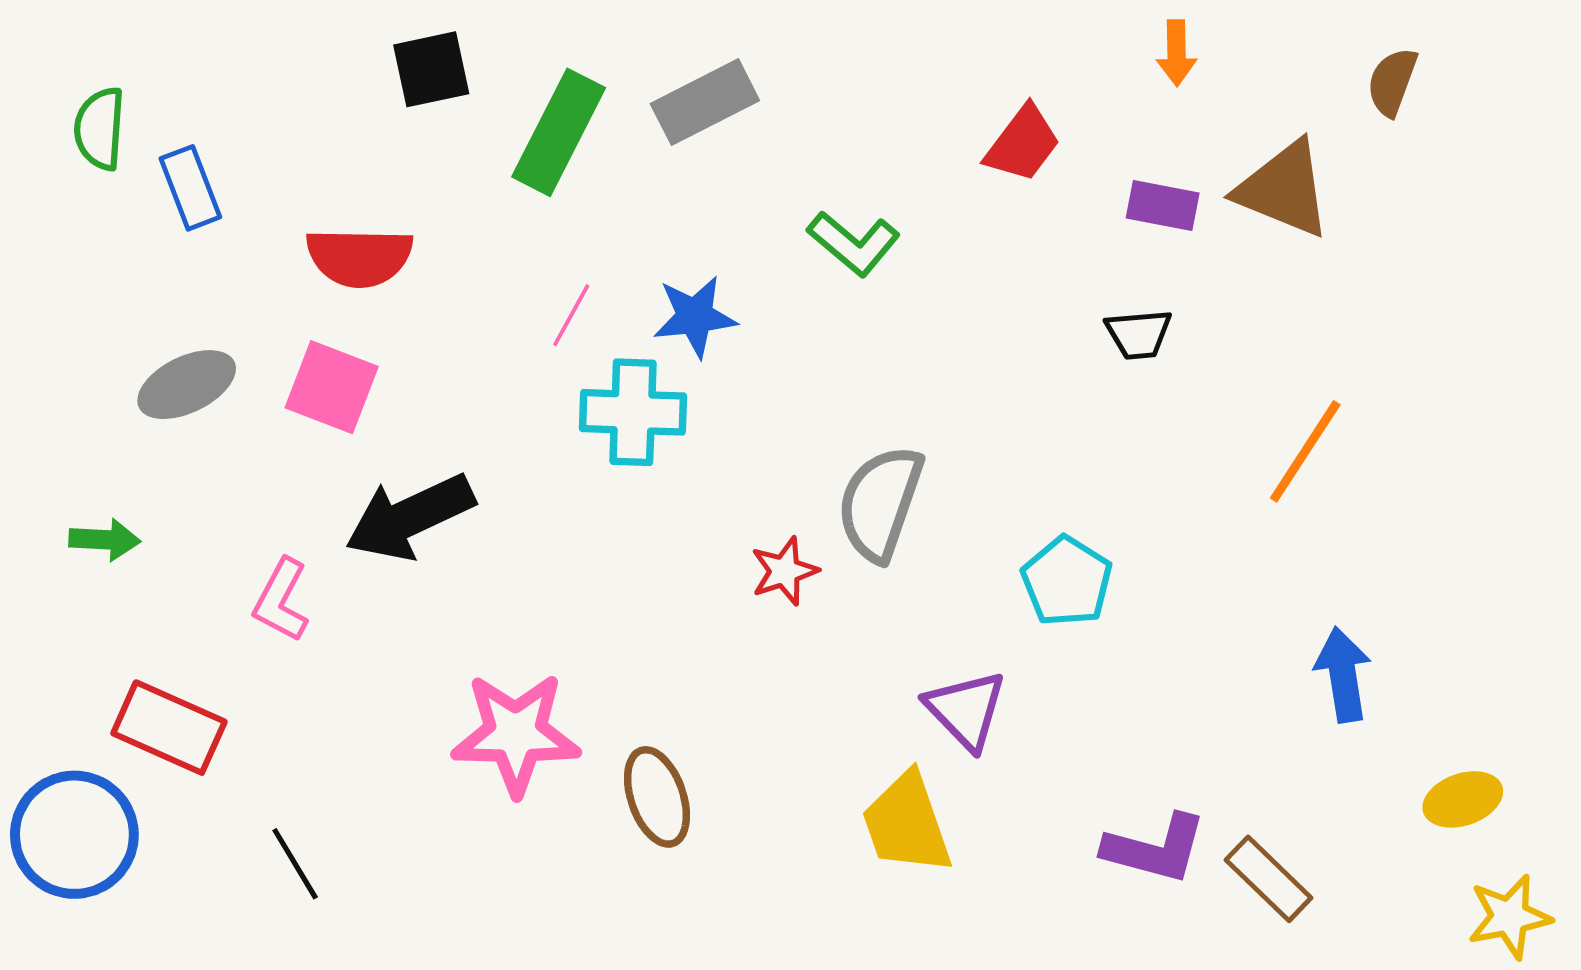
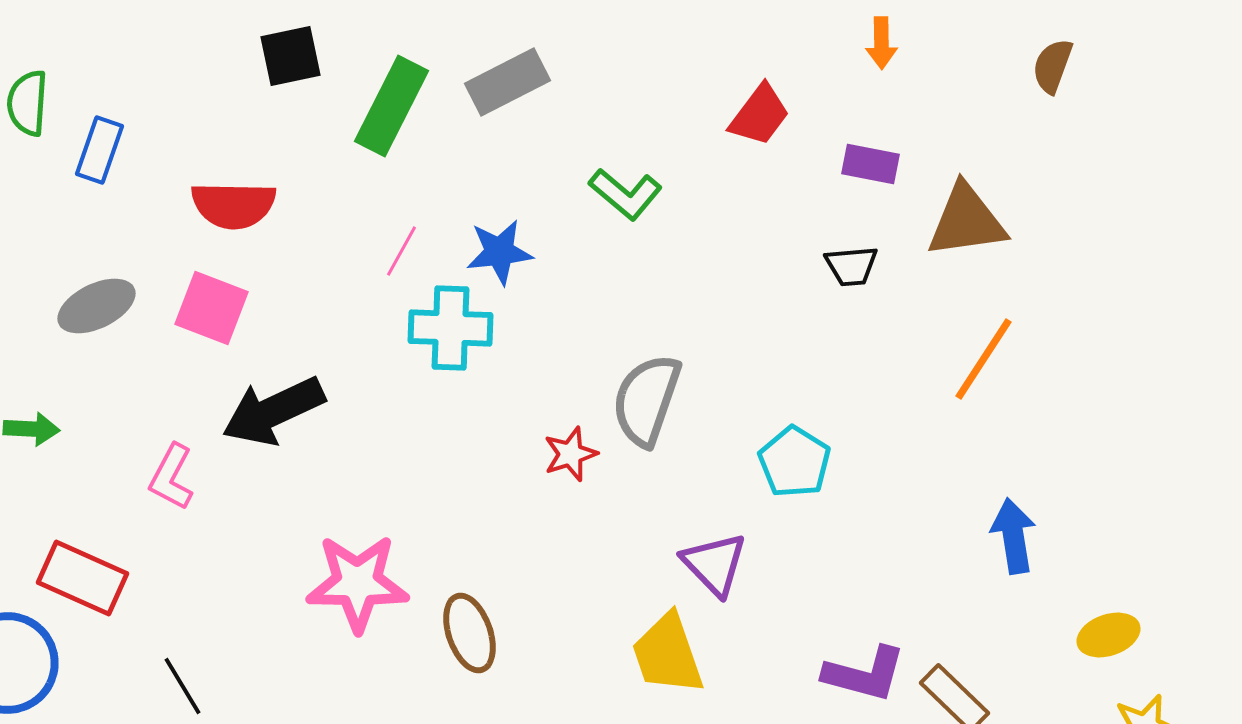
blue rectangle: (190, 188) -> (100, 150), turned 40
brown triangle: (1284, 189) -> (966, 221), moved, turned -30

